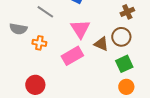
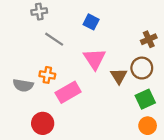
gray semicircle: (18, 29) -> (23, 85), moved
brown triangle: (101, 44) -> (119, 76), turned 35
pink rectangle: (72, 56) -> (68, 92), moved

